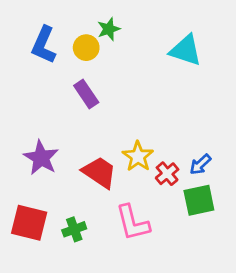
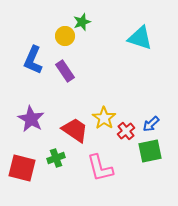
blue L-shape: (44, 45) -> (33, 60), moved
green cross: (74, 229) -> (56, 158), moved

